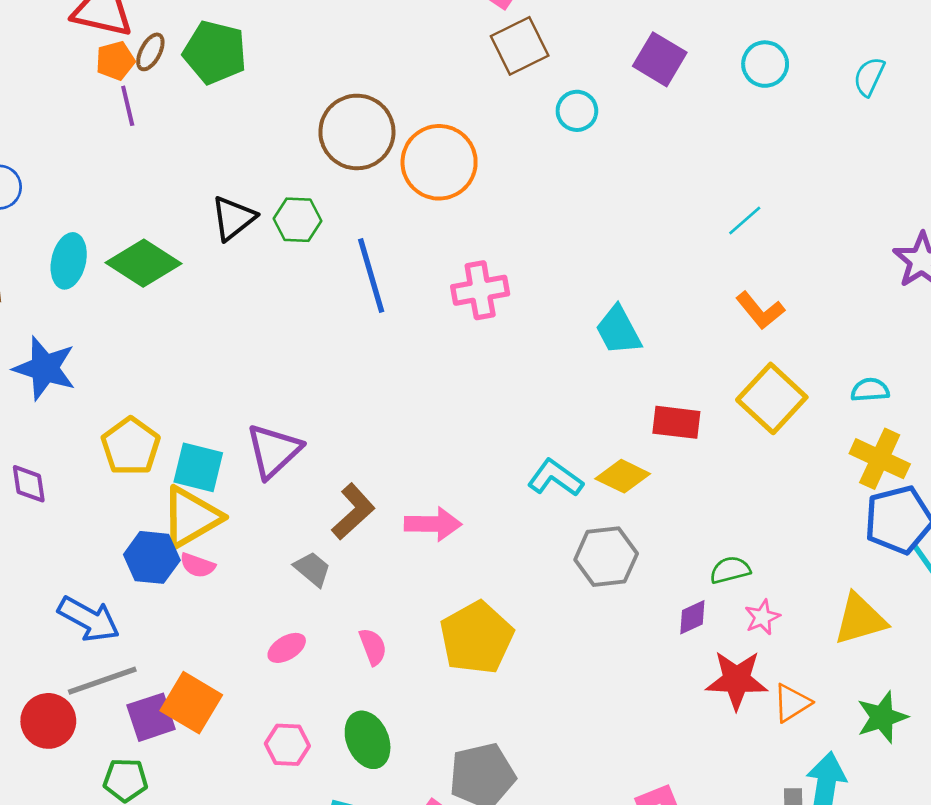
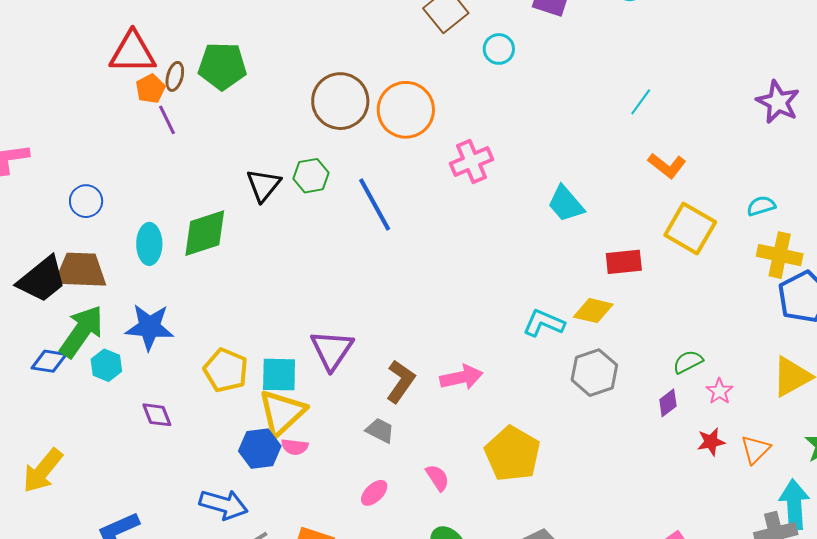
green diamond: (144, 263) -> (205, 233), turned -38
pink cross: (480, 290) -> (472, 162), moved
red star: (737, 680) -> (711, 442), size x0.6

